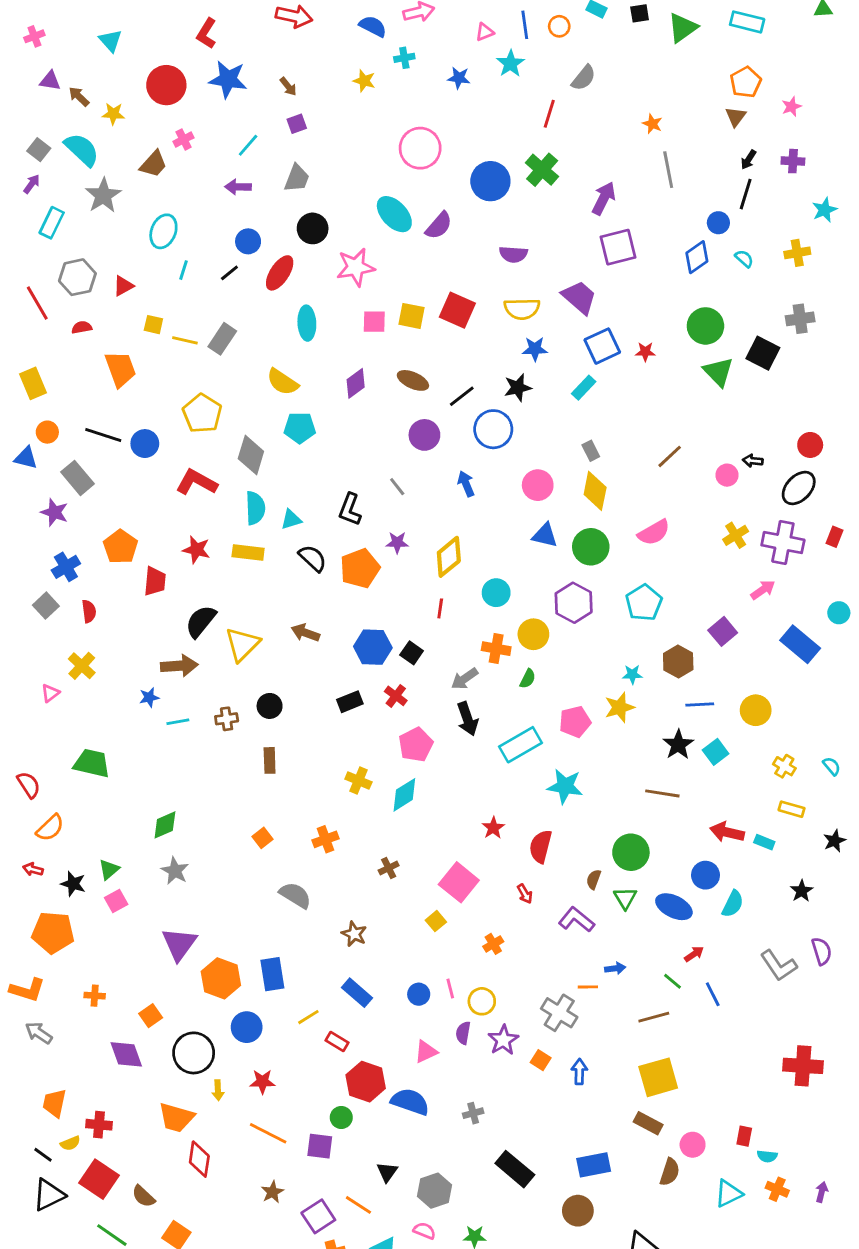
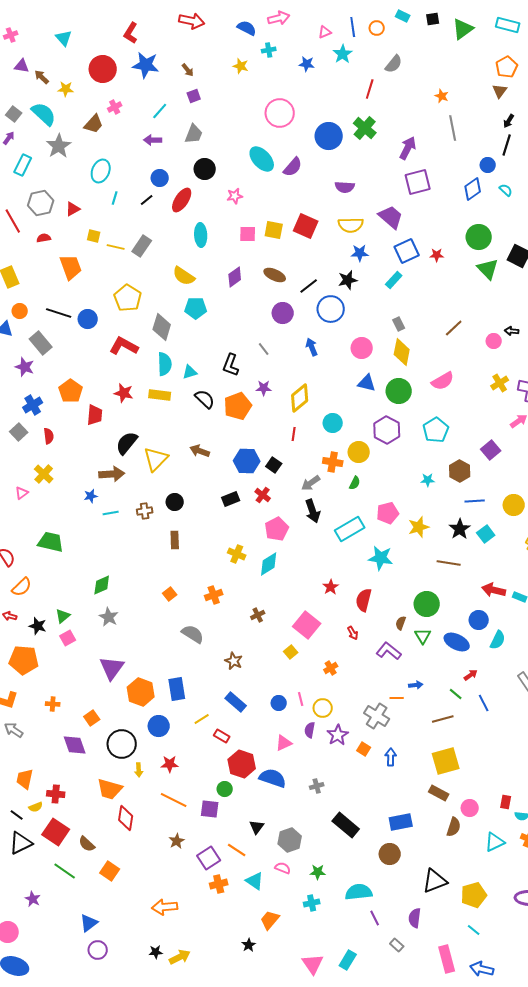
pink star: (356, 267) -> (235, 196), size x0.6
yellow star: (619, 707) -> (419, 527), moved

